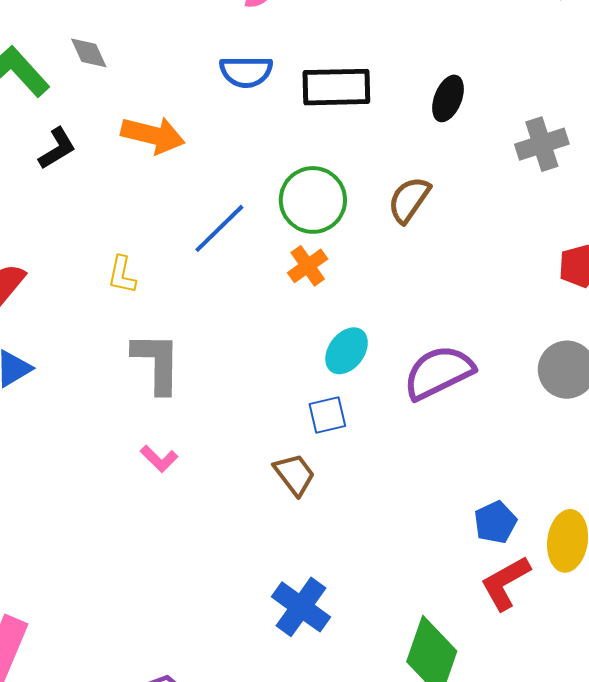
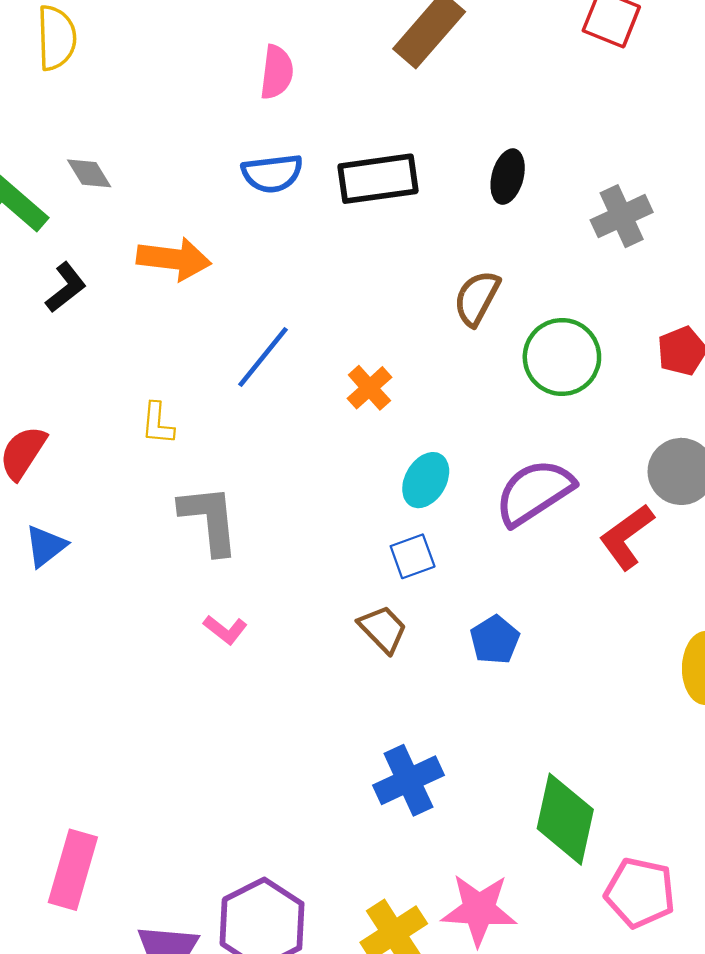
green circle: (313, 200) -> (562, 357), moved
blue pentagon: (495, 522) -> (495, 640), moved
red L-shape: (505, 583) -> (627, 537), moved
blue cross: (301, 607) -> (408, 780), turned 36

